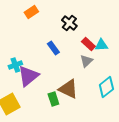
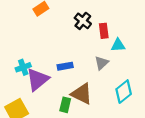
red rectangle: (88, 44) -> (104, 31), moved, turned 40
blue rectangle: (53, 48) -> (65, 66), moved, turned -64
green rectangle: (53, 99) -> (65, 105), turned 32

